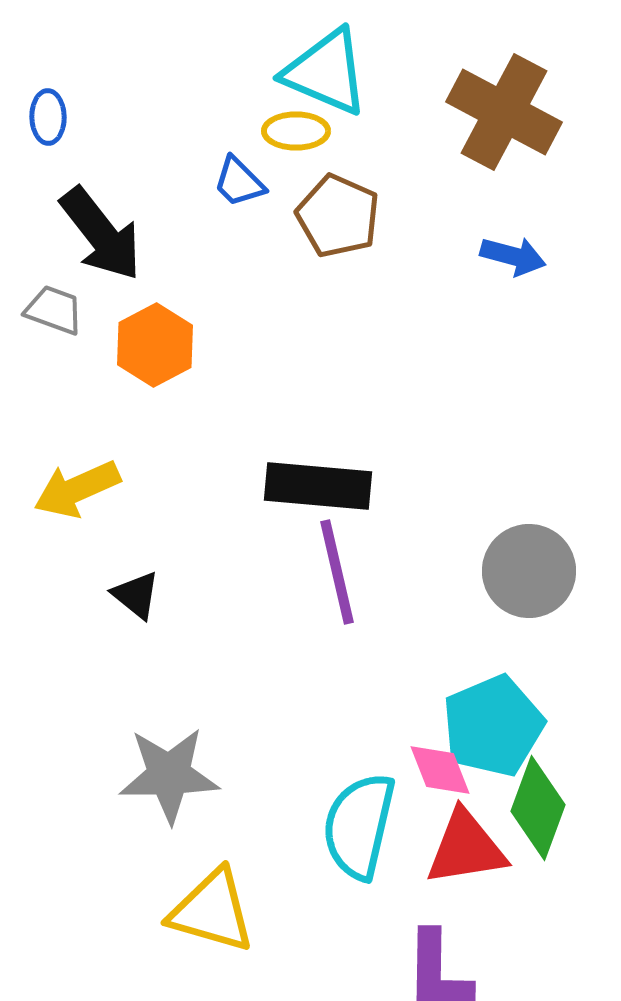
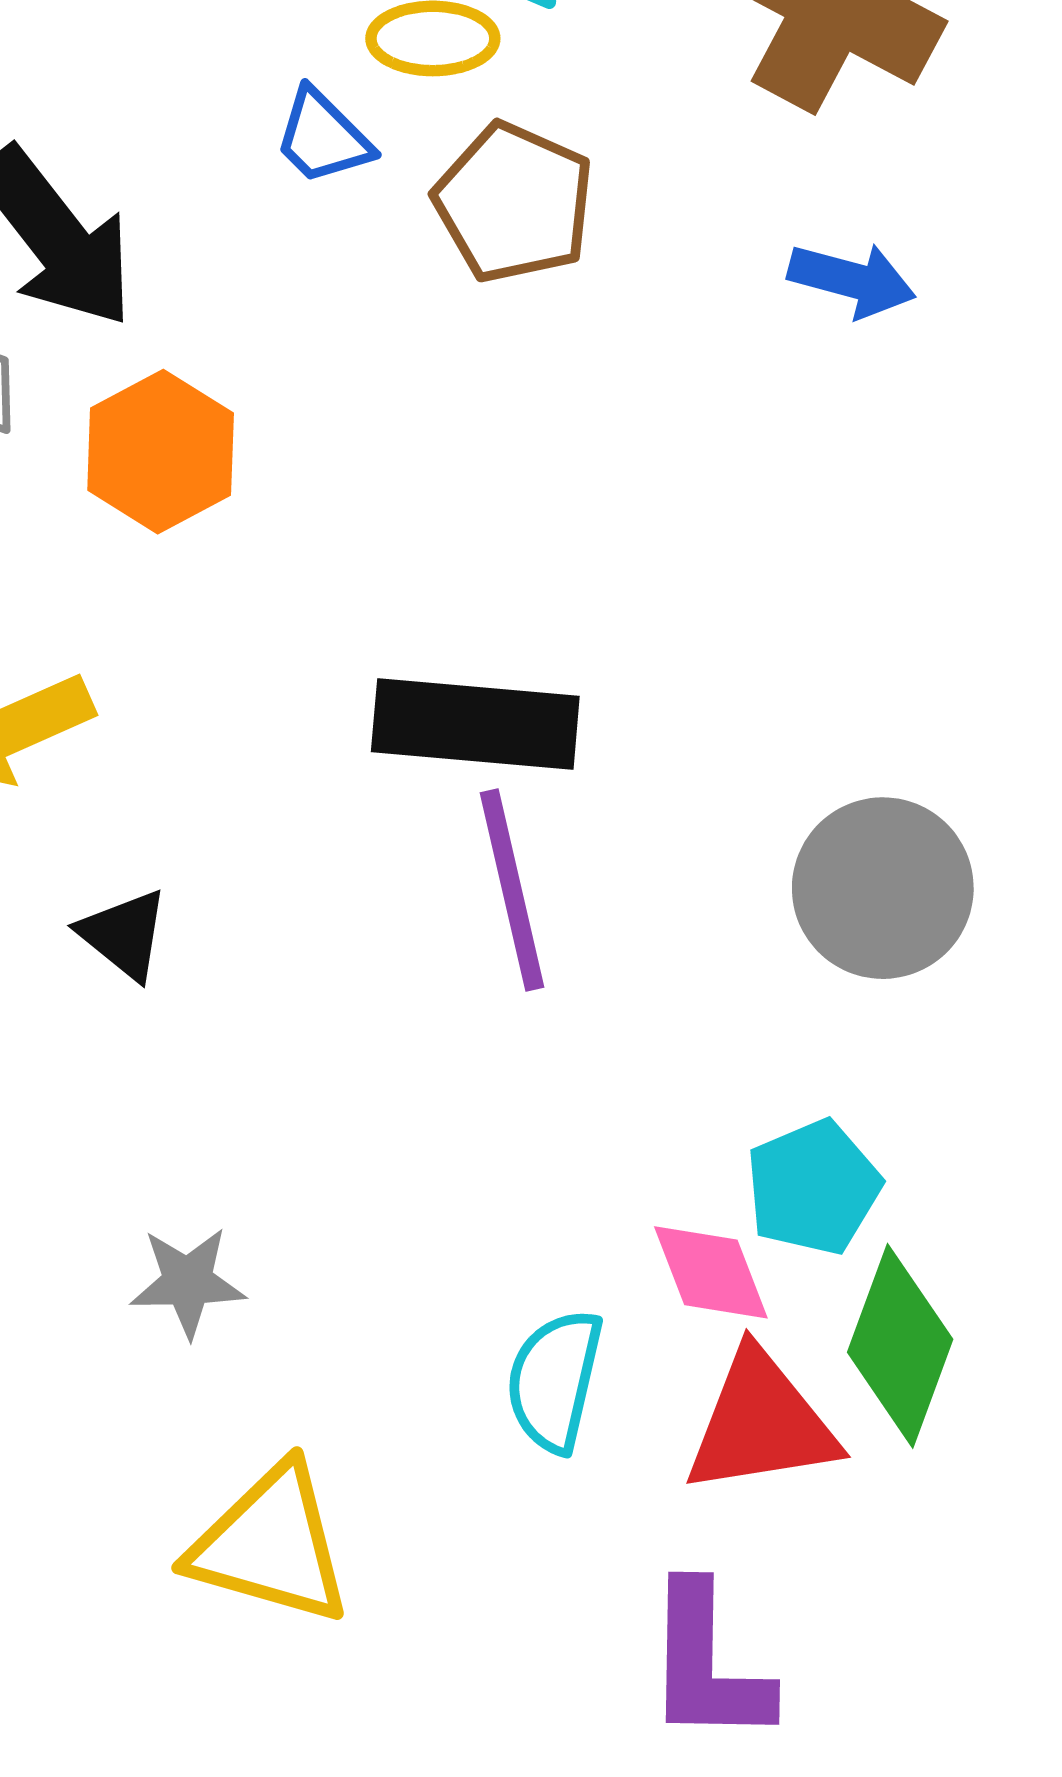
cyan pentagon: (493, 726) -> (813, 1187), size x0.7
gray star: (169, 775) -> (188, 1282), size x0.6
cyan semicircle: (359, 826) -> (555, 1381), size x0.7

